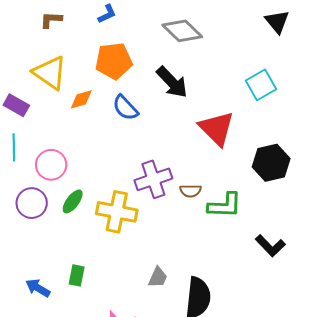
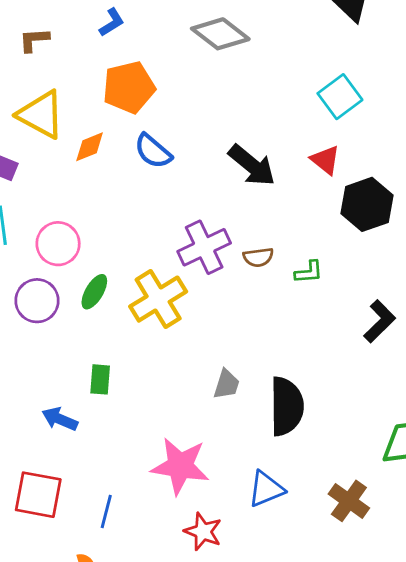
black arrow: (172, 82) -> (252, 165), moved
red triangle: (217, 128) -> (325, 160), moved, size x0.6
green L-shape: (225, 205) -> (309, 272), size x0.6
yellow cross: (117, 212) -> (158, 299), turned -36
black L-shape: (270, 246) -> (380, 321), turned -84
green rectangle: (77, 275) -> (100, 379), moved

